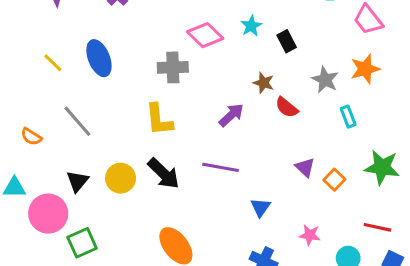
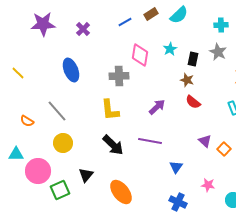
pink diamond: (205, 35) -> (140, 55), turned 55
black rectangle: (287, 41) -> (193, 59), turned 40
yellow line: (53, 63) -> (18, 73), moved
gray star: (325, 80) -> (218, 52), moved
brown star: (264, 83) -> (187, 80), moved
yellow circle: (121, 178) -> (63, 143), moved
black triangle: (77, 181) -> (86, 175), moved

